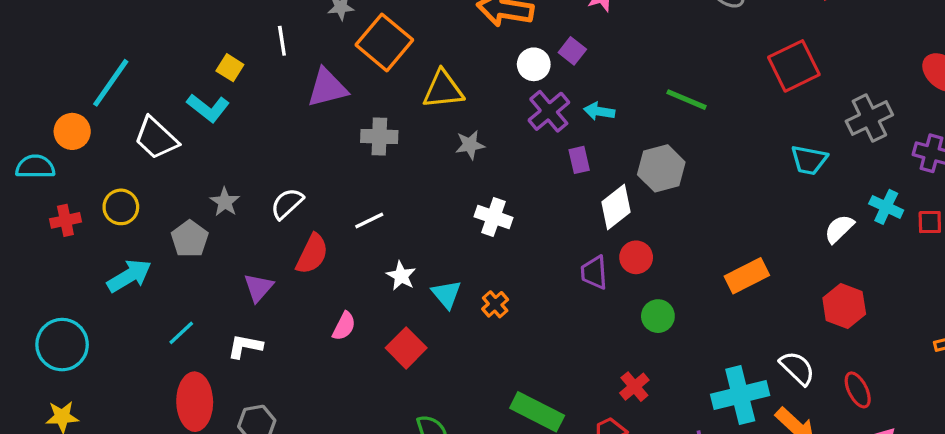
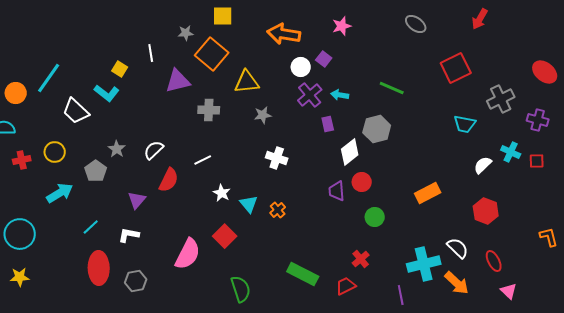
orange circle: (72, 131) -> (16, 93), moved
pink semicircle: (344, 326) -> (188, 254), moved, size x1.8

